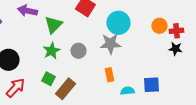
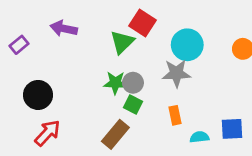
green triangle: (53, 25) -> (122, 42), moved
green star: (51, 51) -> (115, 83), moved, turned 30
green square: (48, 79) -> (133, 104), moved

